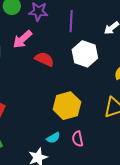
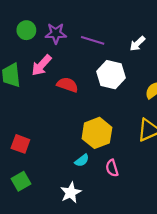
purple line: (71, 21) -> (93, 40), turned -70
cyan semicircle: (53, 138) -> (82, 160), moved

